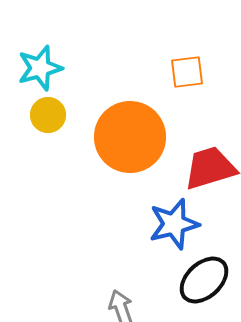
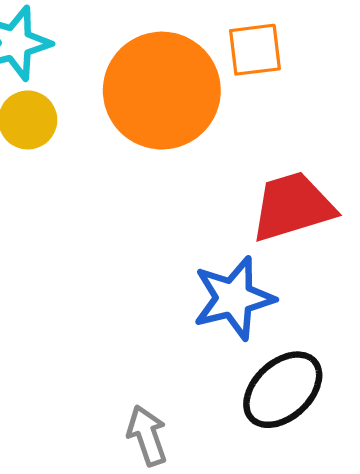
orange circle: (130, 137) -> (162, 91), moved

